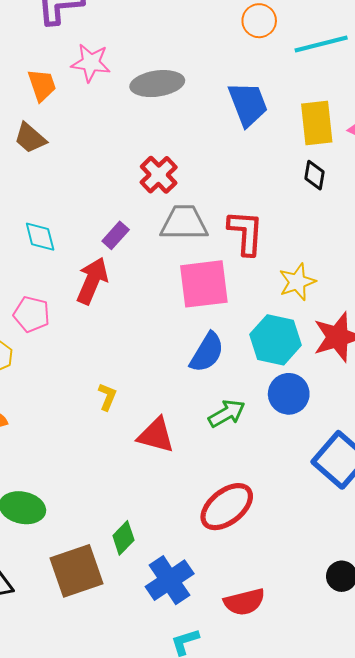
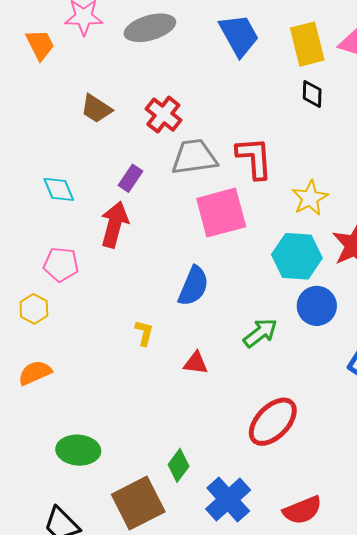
brown trapezoid: (30, 138) -> (96, 109), moved
blue semicircle: (207, 352) -> (193, 286), moved
red triangle: (156, 435) -> (196, 363), size x0.7

